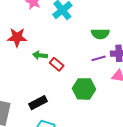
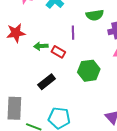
purple line: (99, 58) -> (73, 33), moved, turned -64
black rectangle: (38, 103) -> (47, 82), moved

